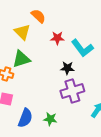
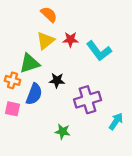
yellow triangle: (22, 32) -> (45, 41), moved, turned 36
black star: (67, 68) -> (57, 80), moved
blue semicircle: (25, 118) -> (34, 94), moved

